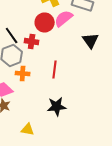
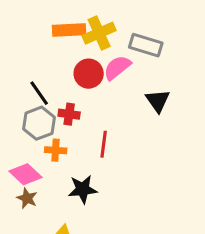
red cross: (32, 42) -> (69, 114), moved
black star: (57, 106) -> (83, 189), moved

